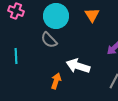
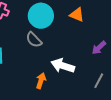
orange triangle: (92, 15) -> (77, 15), turned -35

